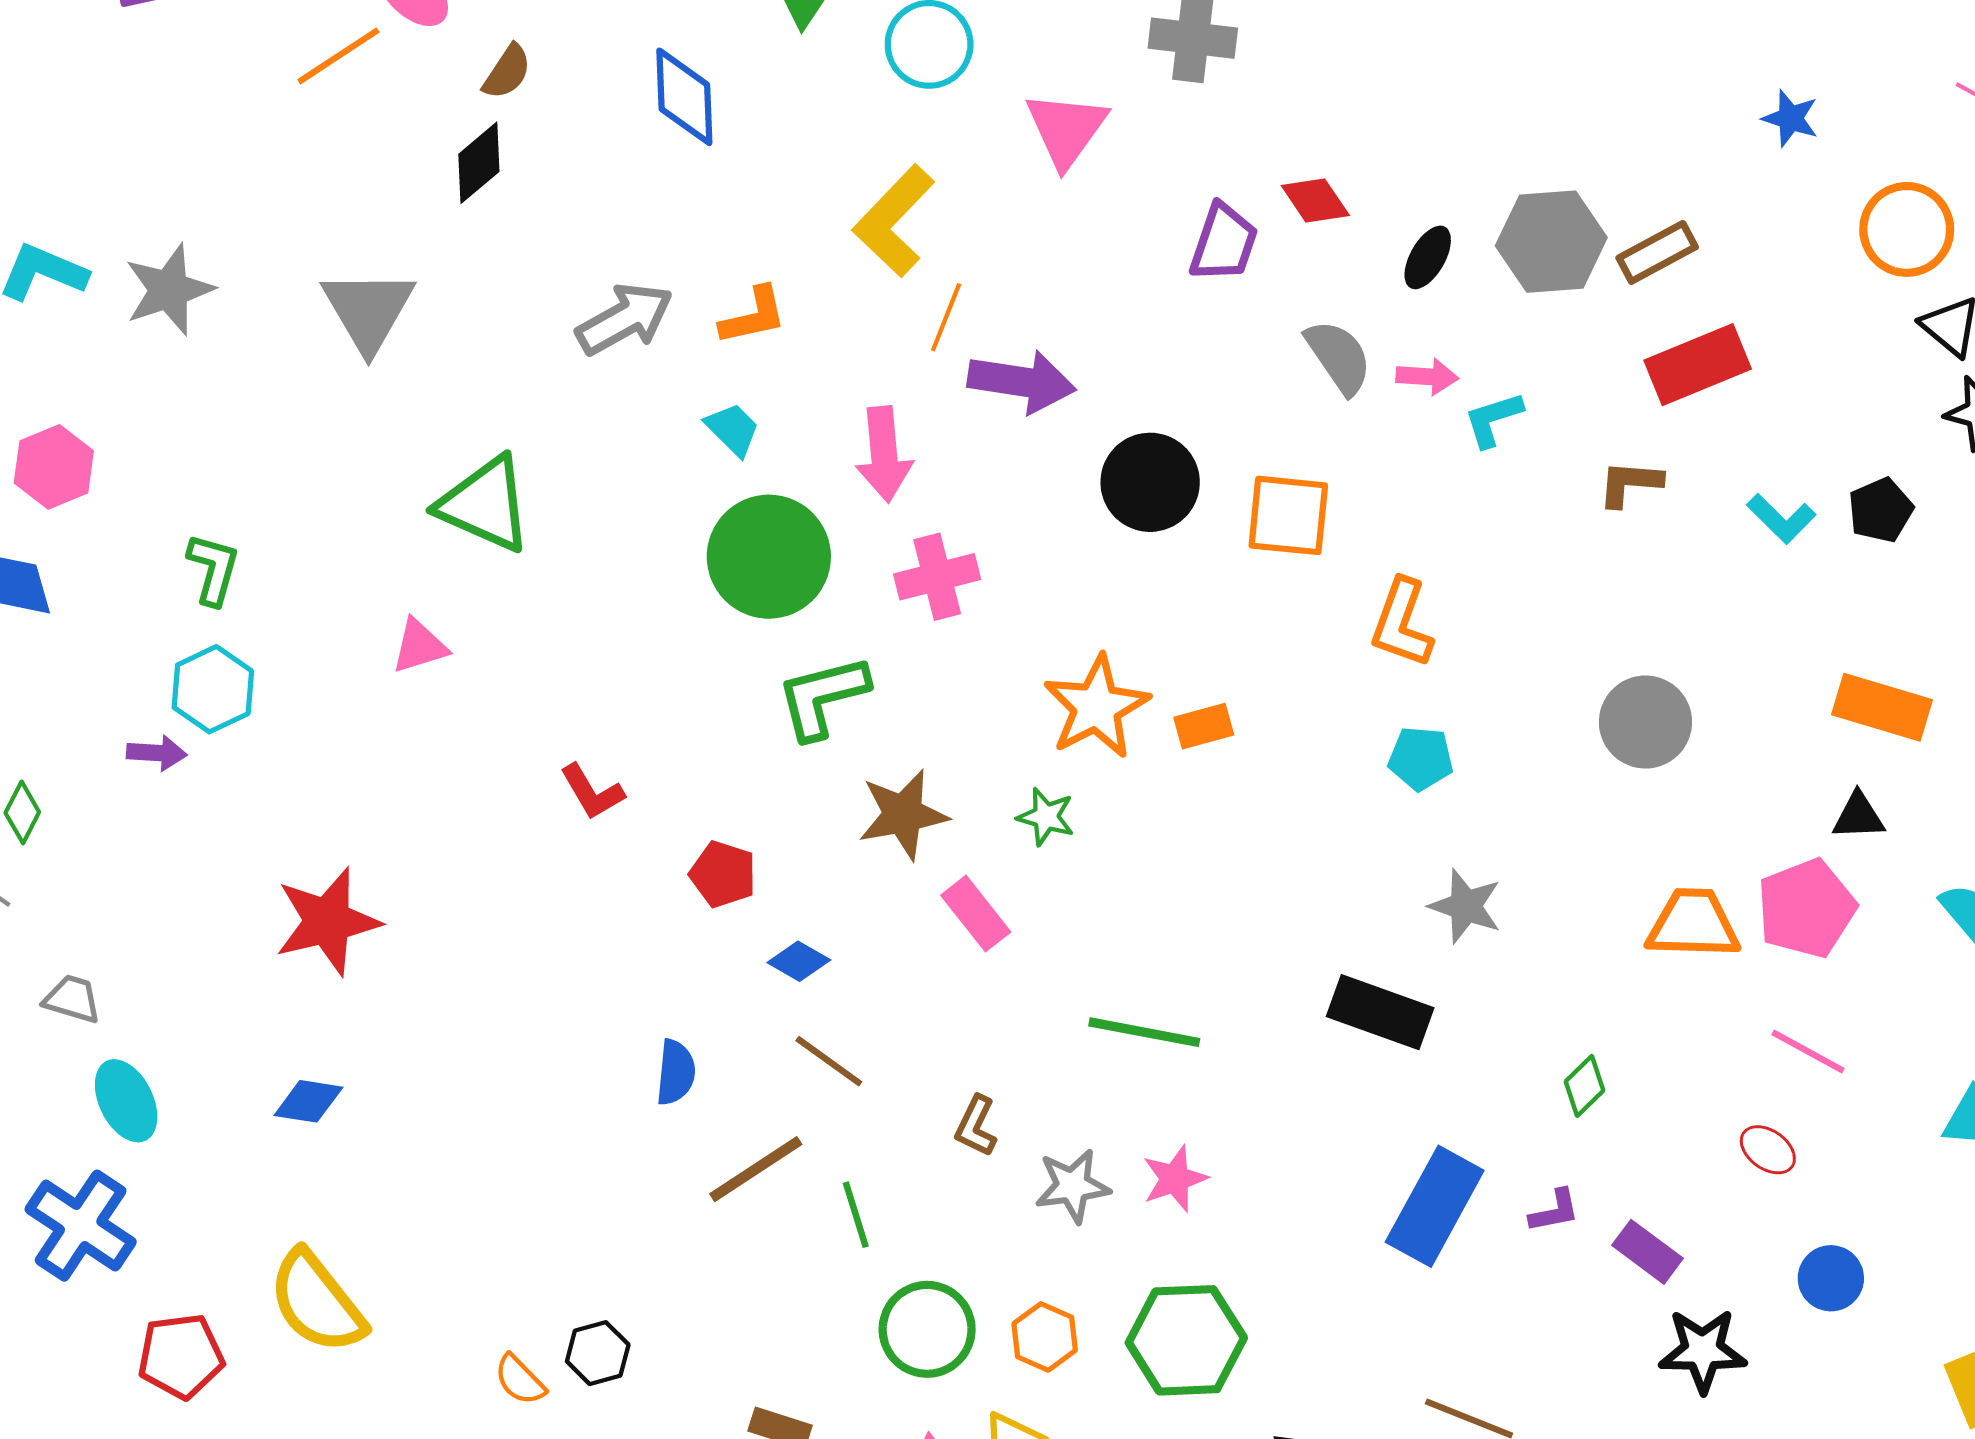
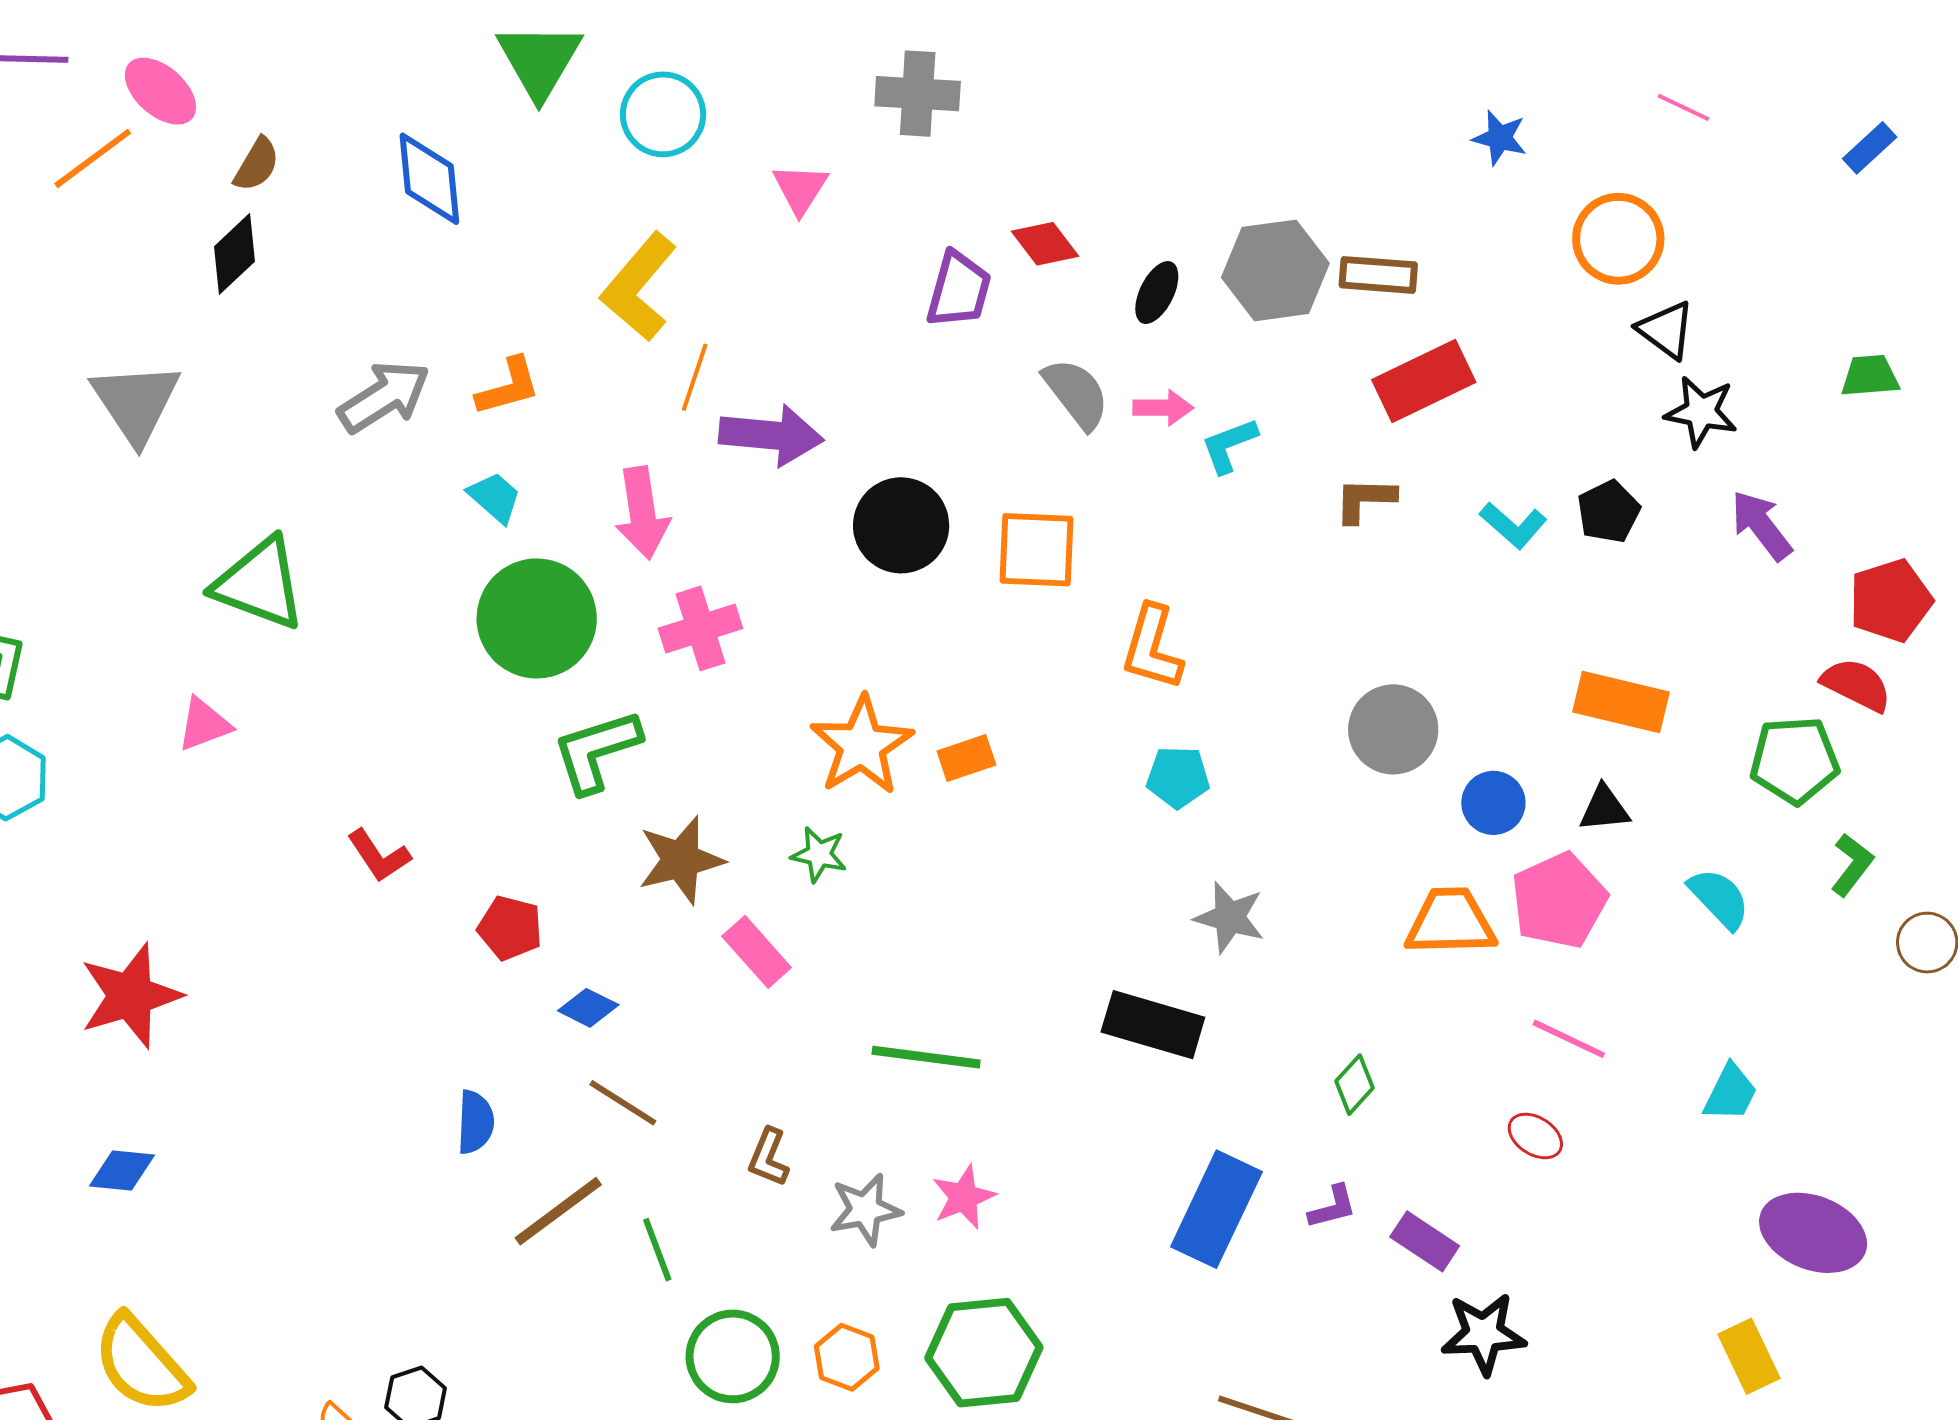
pink triangle: (1066, 129) -> (800, 189), size x0.7
brown rectangle: (1657, 252) -> (1378, 275), turned 36
blue circle: (1831, 1278) -> (1493, 803), moved

